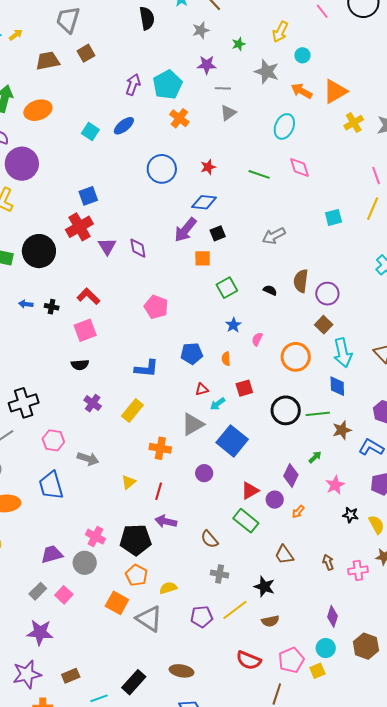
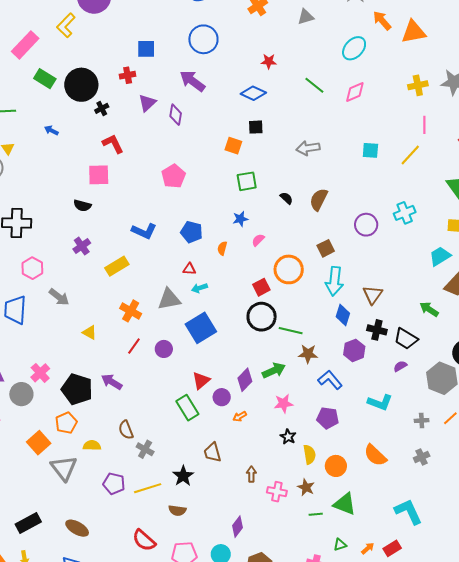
yellow cross: (354, 123) -> (418, 85), moved
pink diamond: (300, 167) -> (355, 92), turned 65
blue circle: (162, 169) -> (203, 39), moved
red cross: (79, 227) -> (128, 75), size x0.6
purple arrow: (185, 230) -> (192, 81), moved, turned 68
purple circle: (327, 294) -> (366, 225), moved
black cross: (52, 307) -> (102, 108), moved, turned 32
blue diamond: (337, 386) -> (343, 315), moved
red square: (244, 388) -> (261, 287), moved, turned -30
green arrow: (315, 457) -> (274, 370), size x1.6
yellow triangle: (129, 482) -> (90, 332), turned 49
red line: (159, 491) -> (134, 346), moved
red triangle: (250, 491) -> (201, 381), turned -30
brown semicircle: (209, 539) -> (126, 430), moved

